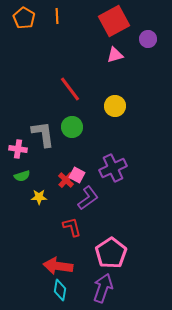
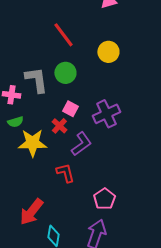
pink square: (77, 175) -> (70, 109), moved
yellow star: (39, 197) -> (32, 143), size x1.8
pink pentagon: (111, 253) -> (104, 199), size x0.7
red arrow: (58, 266) -> (31, 212), moved, turned -60

